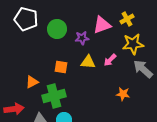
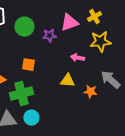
pink arrow: (110, 60) -> (77, 58), turned 56
yellow triangle: (88, 62) -> (67, 81), moved
gray arrow: (143, 69) -> (110, 80), moved

